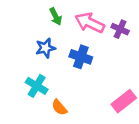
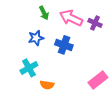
cyan cross: (37, 86) -> (29, 68), turned 30
orange semicircle: (59, 107) -> (47, 85), turned -40

